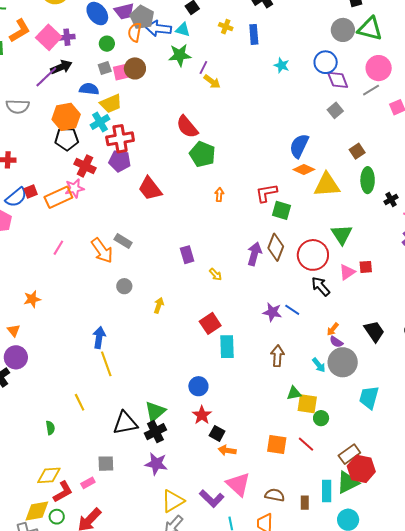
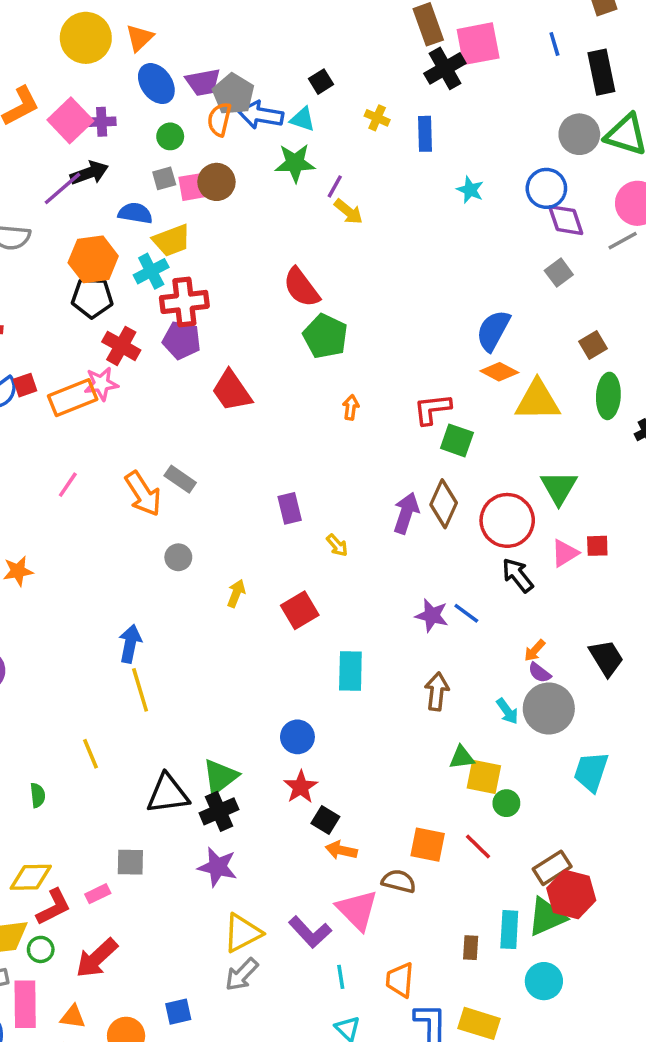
red square: (210, 323) -> (300, 610), moved
brown semicircle: (275, 495) -> (399, 881), moved

